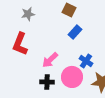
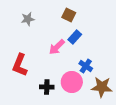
red L-shape: (20, 44) -> (20, 65), moved
pink arrow: (50, 60) -> (57, 47), moved

